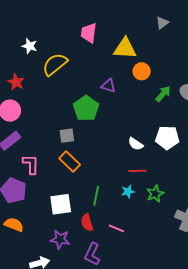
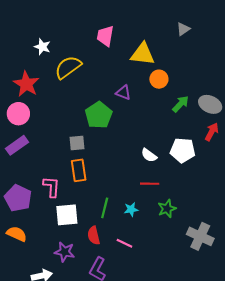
red star: (16, 82) -> (26, 84), size x1.4
orange rectangle: (70, 162) -> (79, 170), turned 35
pink L-shape: (31, 164) -> (52, 187), moved
cyan star: (128, 192) -> (131, 209), moved

